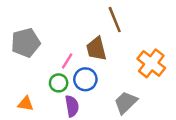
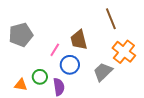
brown line: (115, 20) -> (111, 19), moved
green circle: (59, 83) -> (40, 77), moved
gray trapezoid: (126, 102) -> (103, 72), moved

